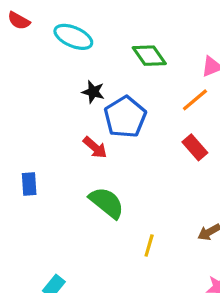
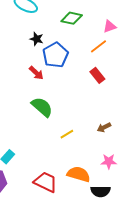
green diamond: (149, 56) -> (72, 18), turned -45
yellow line: (149, 245) -> (67, 134), turned 40

